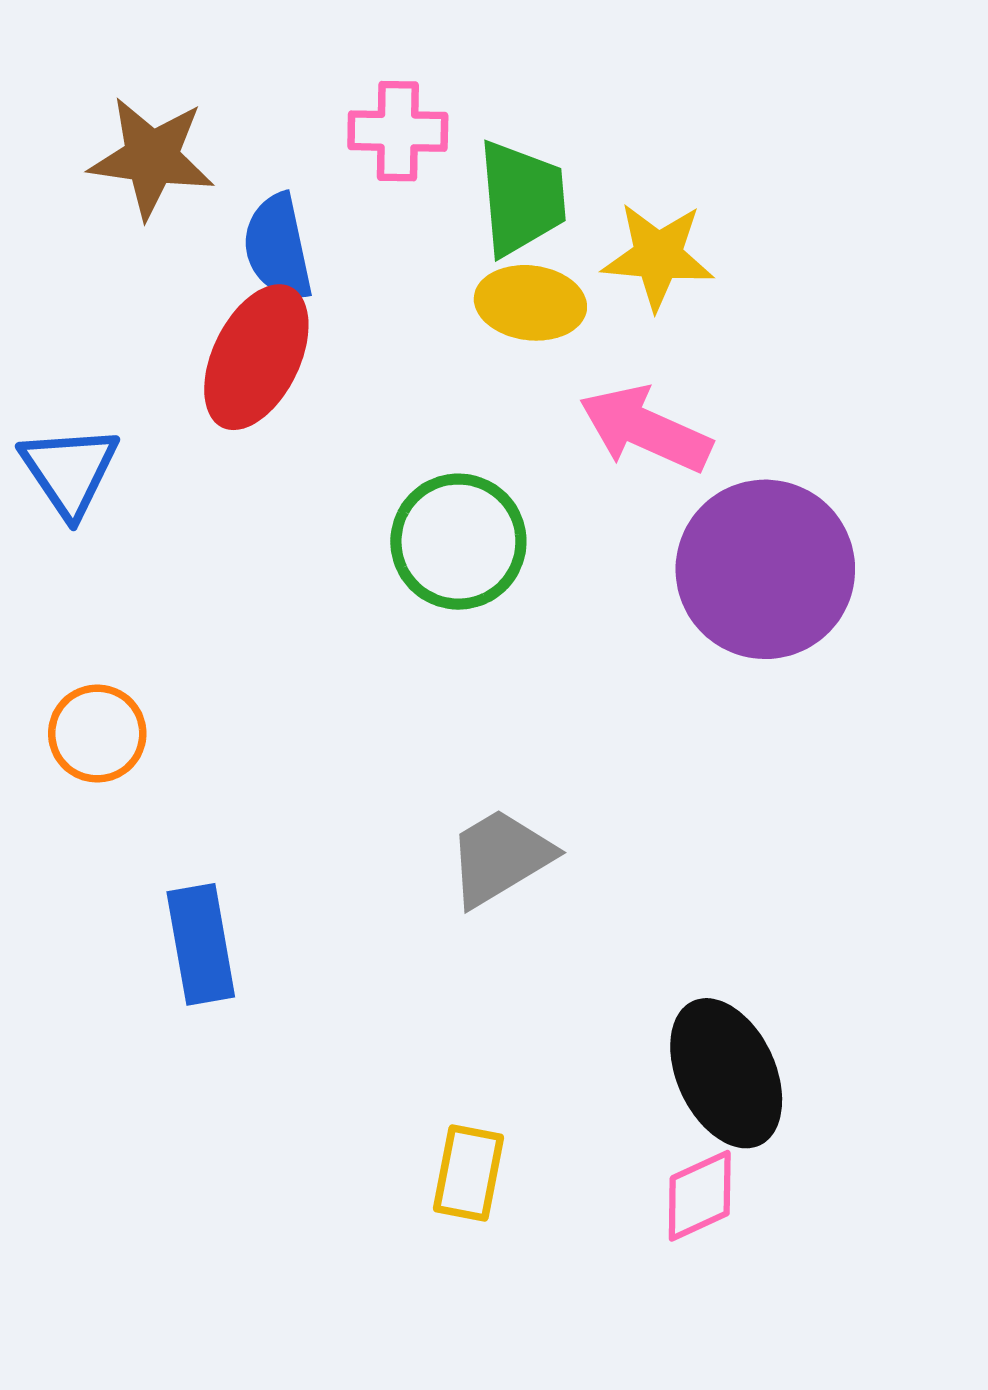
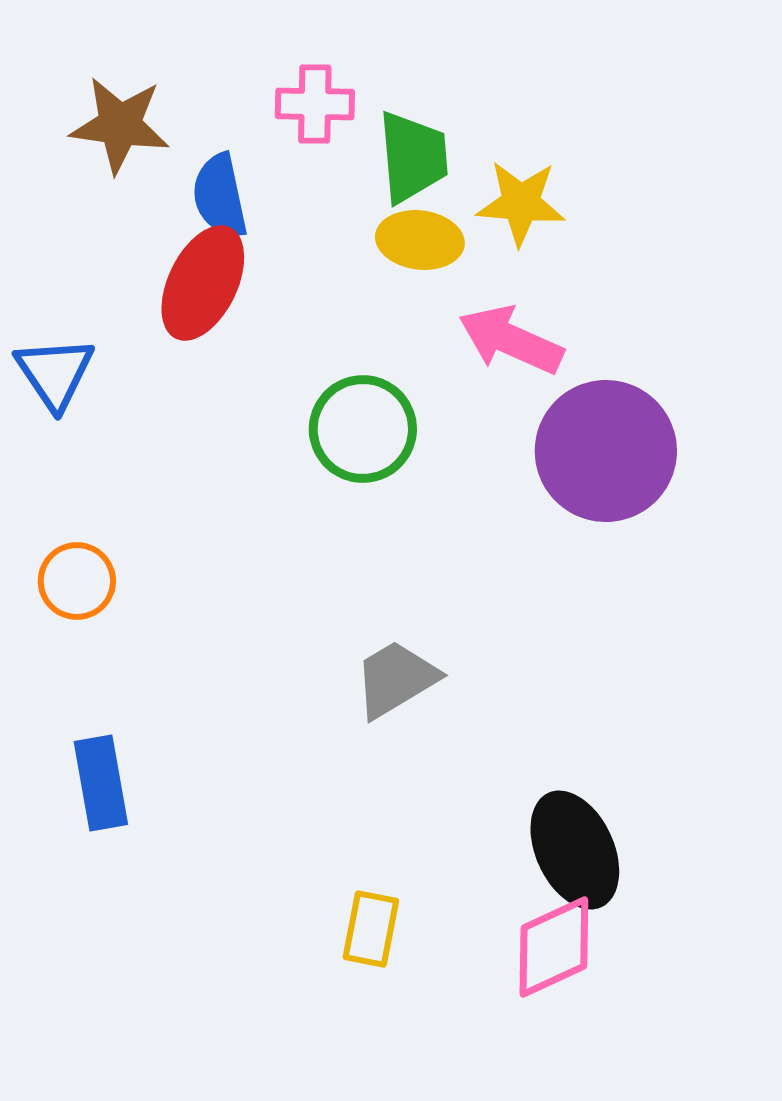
blue rectangle: (201, 944) -> (101, 783), moved
pink diamond: (700, 1196) -> (554, 947), size x1.4

